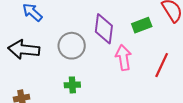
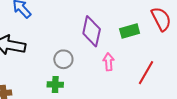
gray circle: (72, 46) -> (63, 59), moved, size x0.7
pink arrow: (123, 58) -> (109, 62), size x0.7

